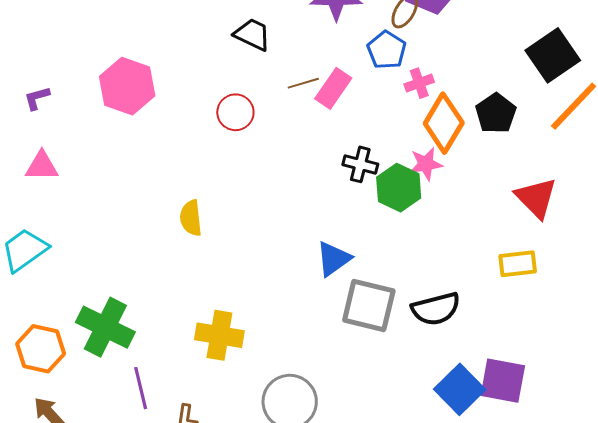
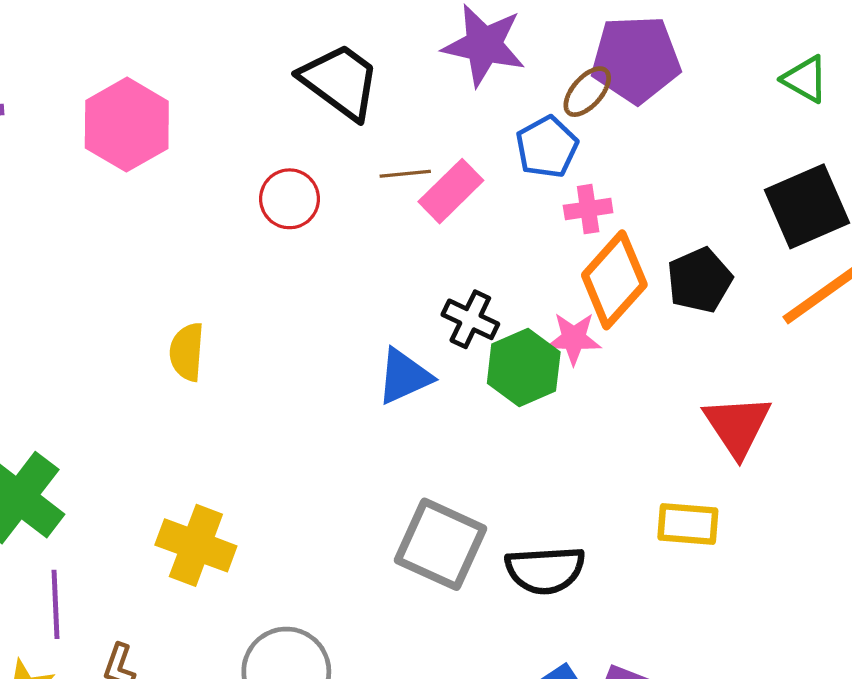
black trapezoid: (252, 34) -> (340, 81), size x1.4
blue triangle: (333, 259) -> (404, 376), moved

